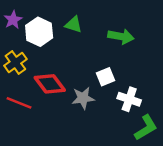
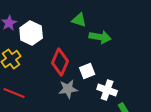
green triangle: (73, 25) -> (79, 20), moved
red diamond: (50, 84) -> (60, 62), moved, turned 60

